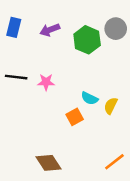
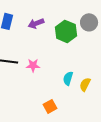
cyan semicircle: (90, 98) -> (68, 78), turned 80
orange square: (75, 117) -> (50, 106), moved

